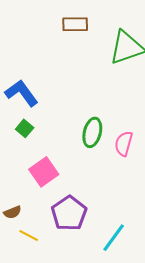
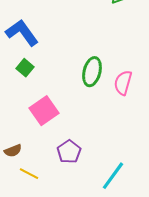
purple pentagon: (69, 213) -> (69, 152), size x0.7

